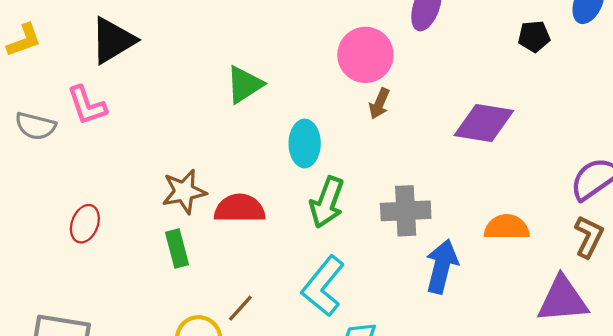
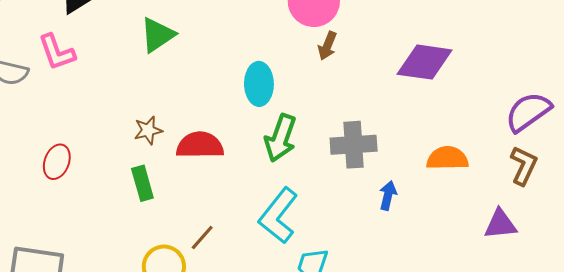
green triangle: (244, 85) -> (157, 35), moved
brown star: (184, 192) -> (148, 130), size x0.7
blue arrow: (442, 266) -> (388, 195), size x0.6
purple triangle: (563, 300) -> (500, 224), size x0.7

